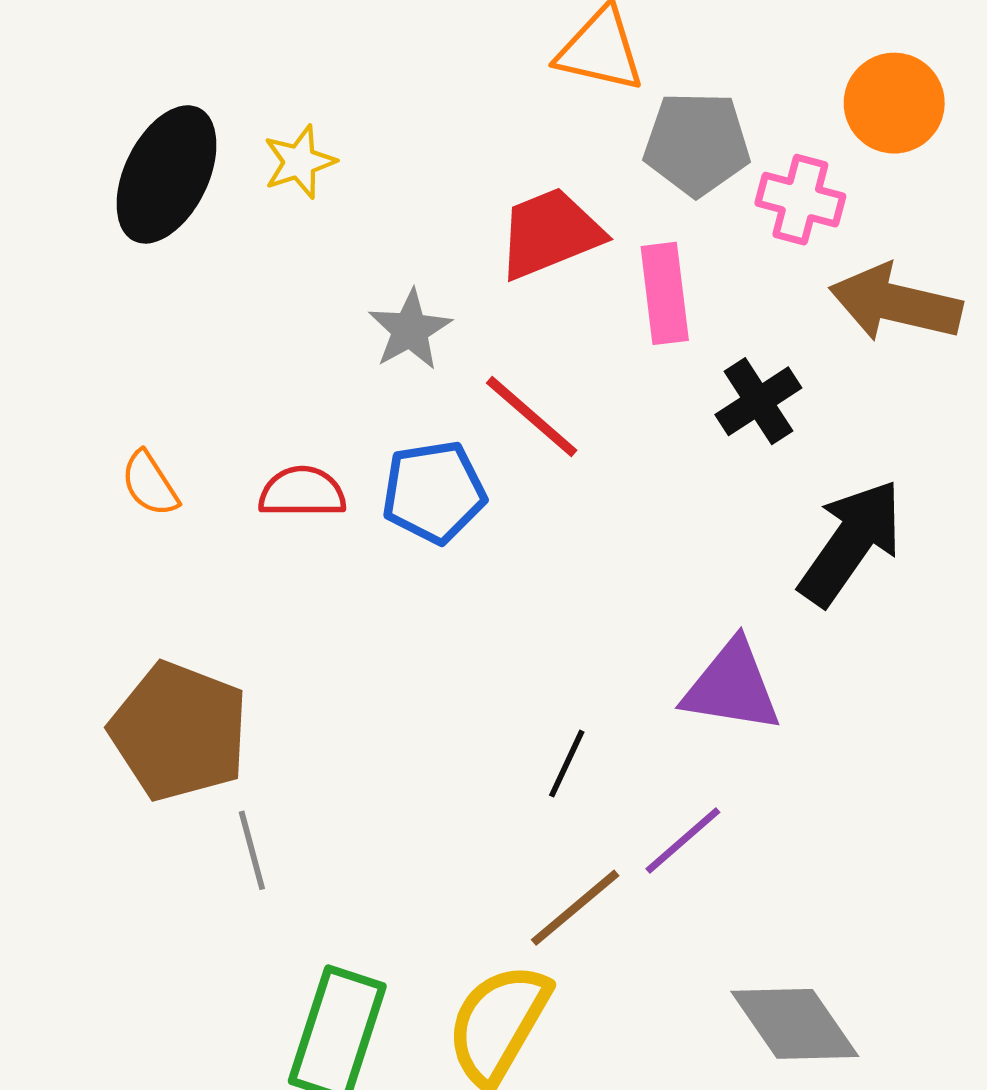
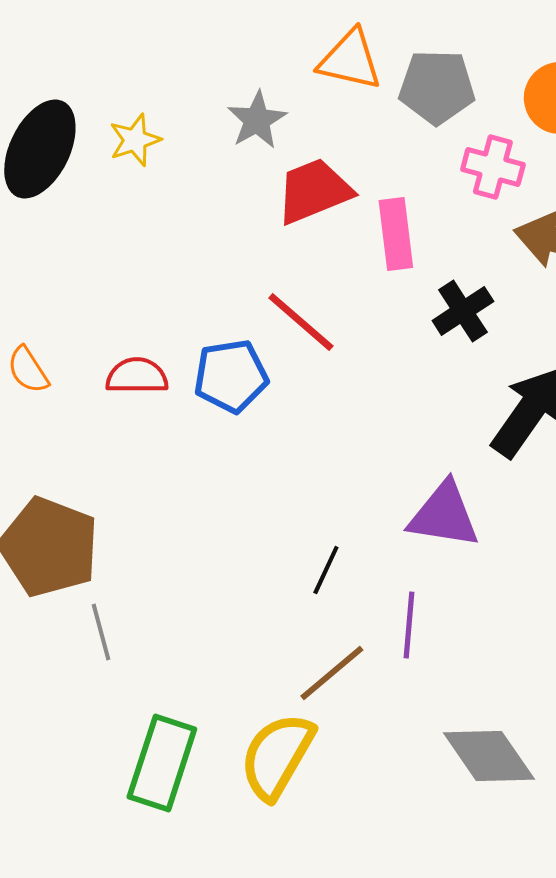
gray pentagon: (697, 144) -> (437, 87), moved
gray star: (410, 330) -> (257, 120), moved
purple line: (683, 841) -> (409, 625), turned -44

